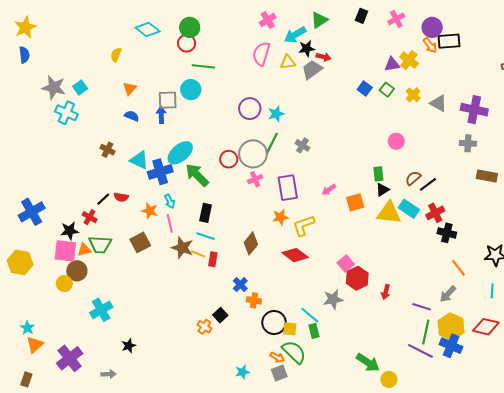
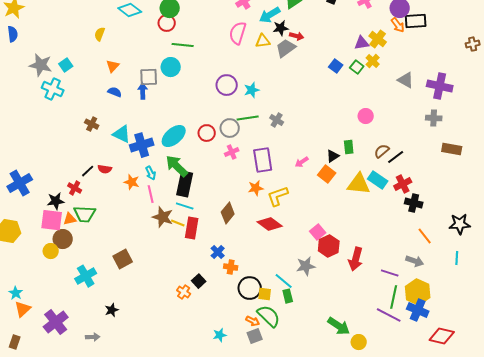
yellow cross: (413, 95) -> (373, 61), moved
green line: (272, 143) -> (248, 118), turned 55
cyan ellipse: (180, 153) -> (174, 136), moved
gray circle: (253, 154) -> (230, 128), size x0.7
green arrow: (197, 175) -> (177, 166), moved
black triangle: (383, 190) -> (333, 156), moved
orange square: (355, 202) -> (327, 174), turned -36
black rectangle: (206, 213) -> (185, 184), size x1.4
brown square: (140, 242) -> (123, 259), moved
red rectangle: (213, 259) -> (192, 228), size x1.5
red arrow: (386, 292) -> (356, 259), size x1.6
gray arrow: (448, 294) -> (415, 261), turned -114
red diamond: (486, 327) -> (442, 336), moved

